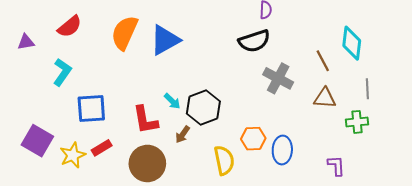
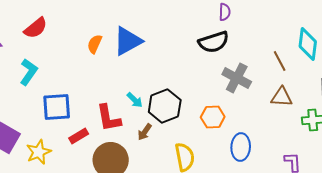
orange semicircle: (125, 33) -> (95, 44), moved, size x0.6
orange hexagon: (253, 139) -> (213, 117), moved
red rectangle: (102, 148) -> (79, 136), moved

